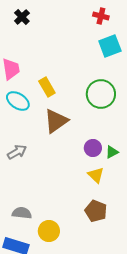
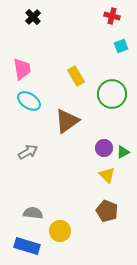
cyan square: (110, 46) -> (121, 46), size x0.6
yellow rectangle: (47, 87) -> (76, 76), moved

